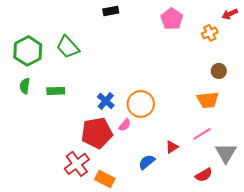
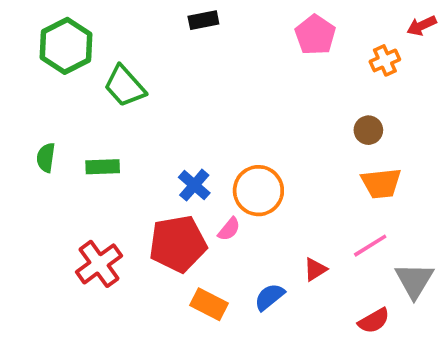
green hexagon: (28, 51) -> (66, 46), moved
brown circle: (219, 71) -> (368, 130), moved
red cross: (77, 164) -> (99, 264), moved
orange rectangle: (105, 179) -> (209, 304), moved

